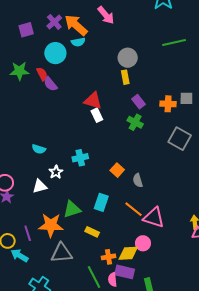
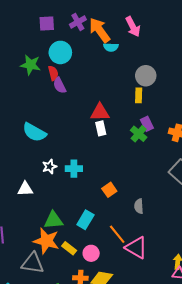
cyan semicircle: (78, 42) -> (111, 47), moved
cyan circle: (55, 53) -> (60, 52), moved
red triangle: (93, 101) -> (100, 112), turned -30
green cross: (135, 122) -> (139, 134), moved
cyan semicircle: (39, 149) -> (34, 132), moved, size x1.6
white star: (56, 172) -> (49, 167), moved
gray semicircle: (138, 180) -> (139, 206), moved
orange star: (51, 225) -> (46, 241), moved
pink circle: (143, 243) -> (91, 253), moved

